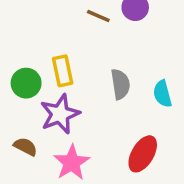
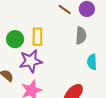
gray semicircle: (120, 84) -> (81, 35), moved

